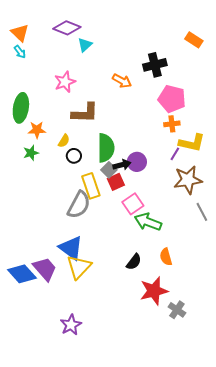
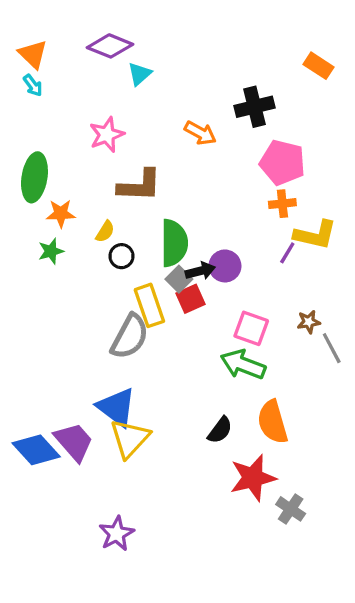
brown star: (188, 180) -> (309, 322), moved, size x0.5
pink square: (133, 204) -> (251, 328), moved, turned -35
orange semicircle: (166, 257) -> (273, 422), size x1.5

